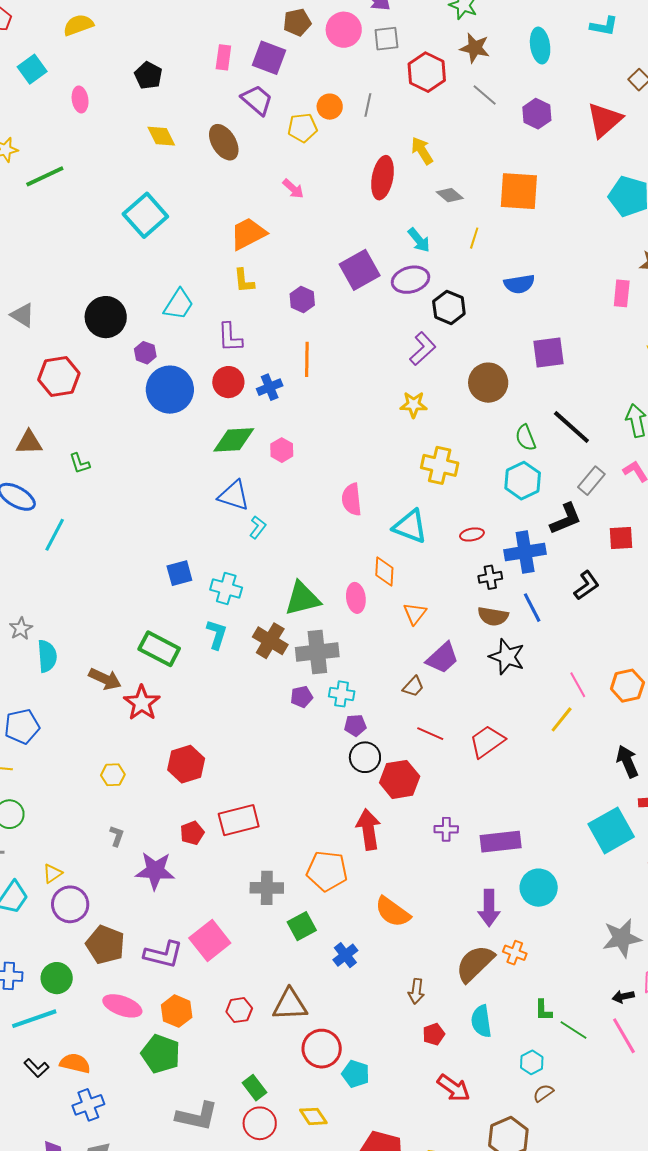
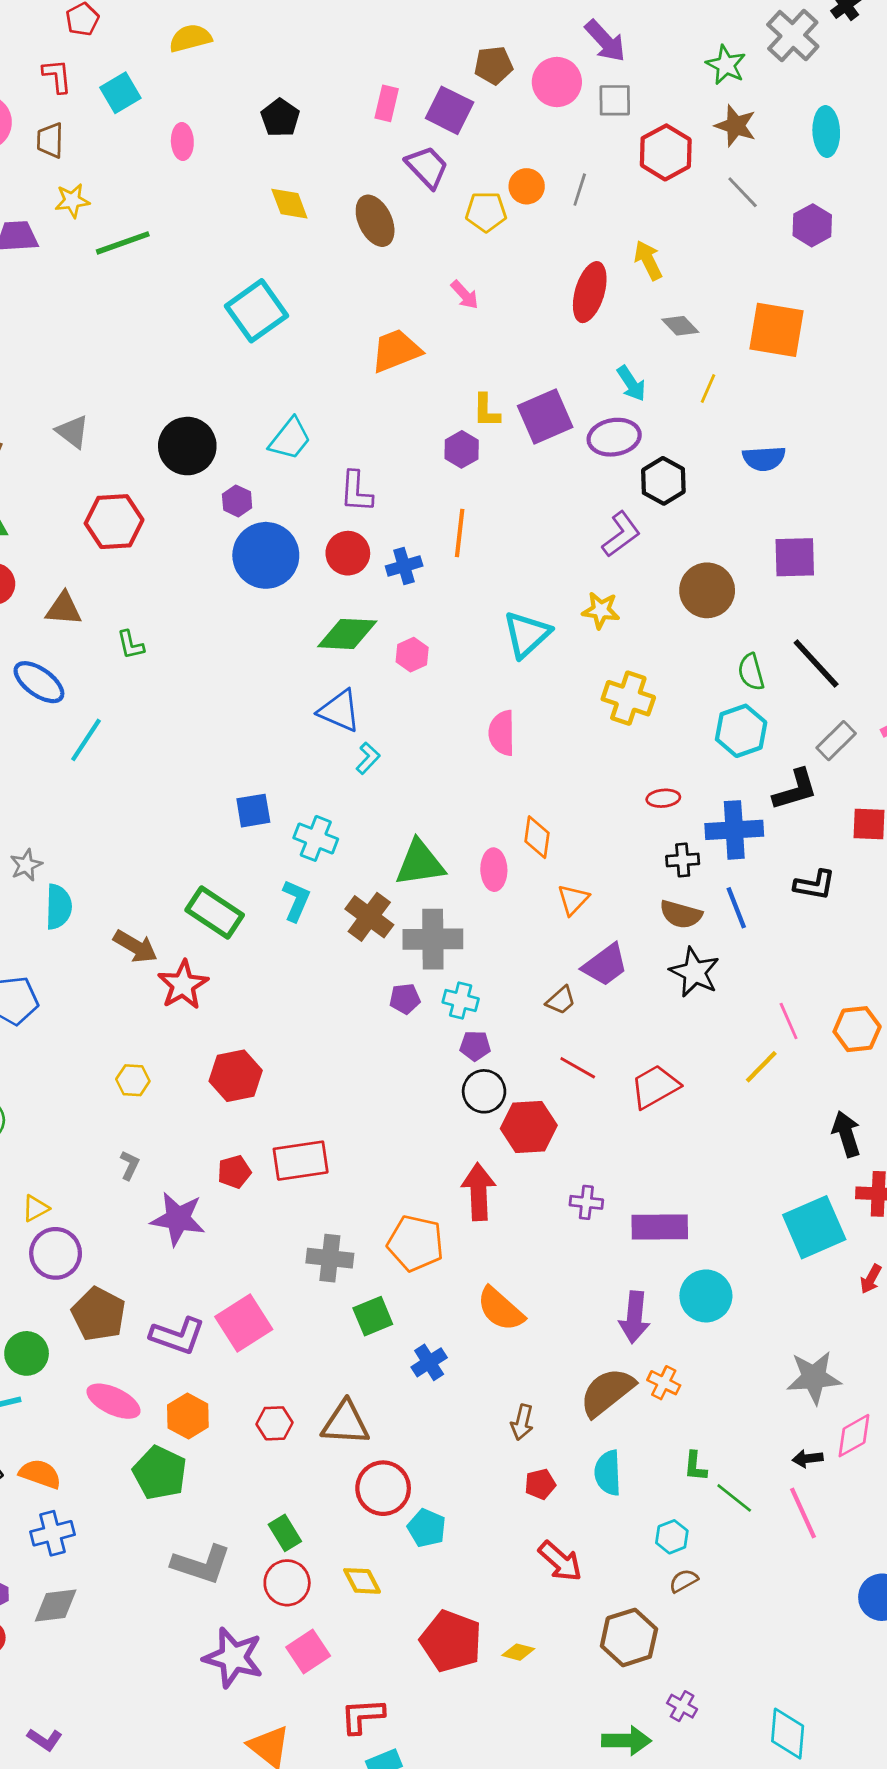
yellow L-shape: (244, 281) -> (486, 411), moved
cyan triangle: (410, 526) -> (527, 634), moved, turned 51
black L-shape: (587, 585) -> (815, 885), turned 40

